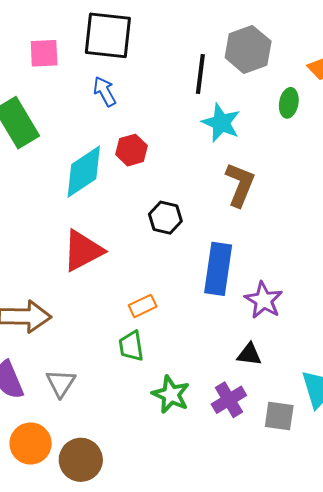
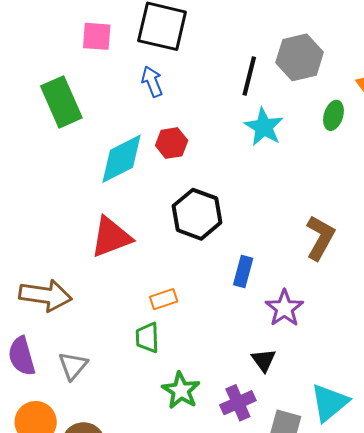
brown L-shape: (240, 185) -> (320, 238), moved
black hexagon: (165, 218) -> (197, 214), size x1.5
blue rectangle: (218, 269) -> (243, 272), size x0.6
black triangle: (249, 354) -> (264, 360), turned 40

